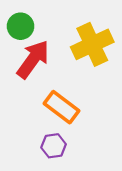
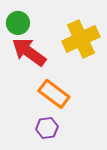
red arrow: (33, 59) -> (29, 52), turned -90

